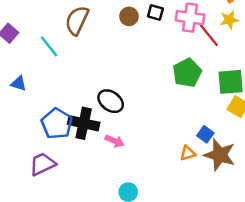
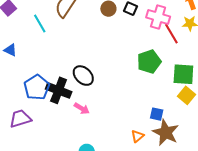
blue square: (205, 134) -> (157, 114), turned -32
orange triangle: (188, 153) -> (137, 136), moved, turned -32

